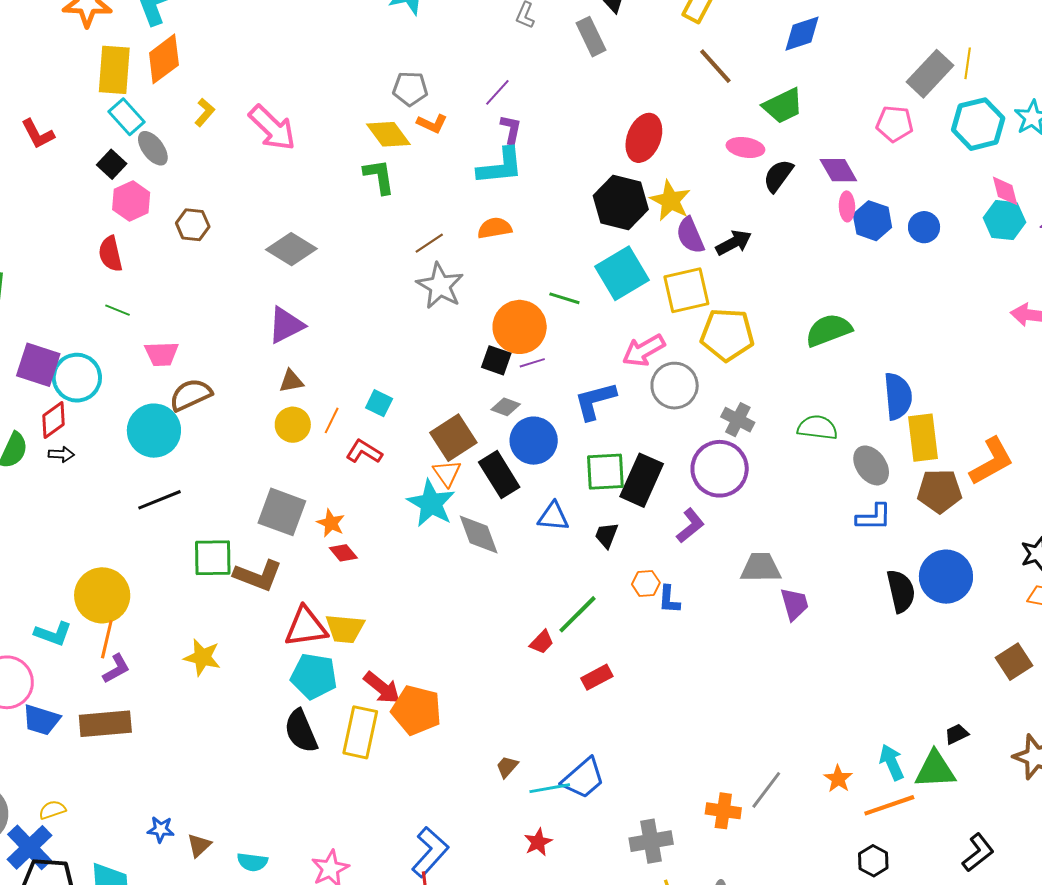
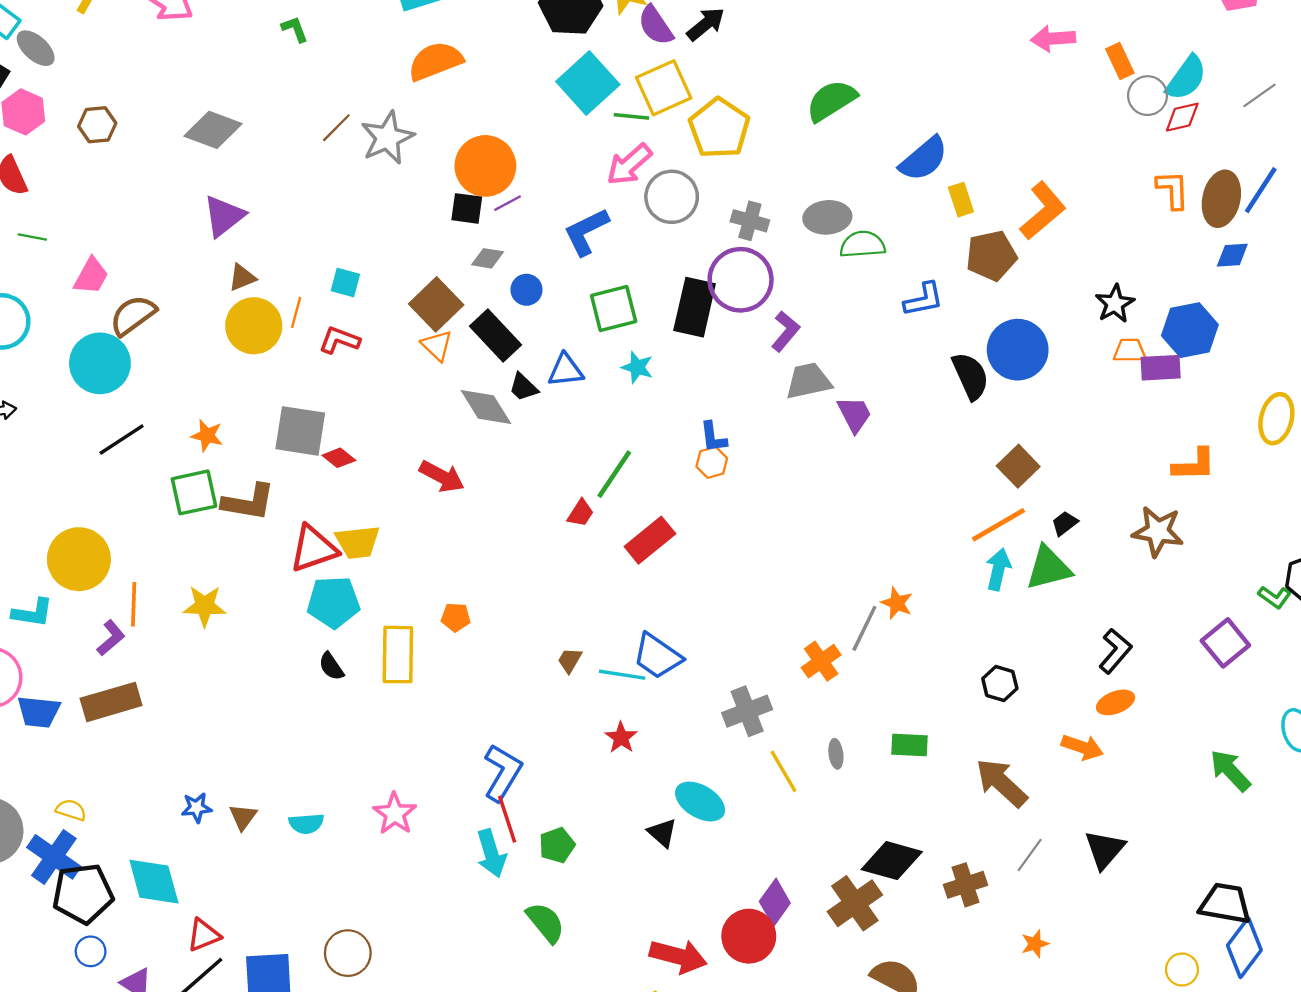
green L-shape: (379, 176) -> (295, 29), size x0.7
orange semicircle: (495, 228) -> (435, 61), size x1.4
brown line: (429, 243) -> (336, 128), moved
gray star: (440, 286) -> (387, 138), turned 30
green line: (564, 298) -> (631, 116), moved
yellow pentagon: (727, 335) -> (719, 128), turned -30
pink trapezoid: (161, 354) -> (91, 276), turned -48
blue semicircle: (898, 396) -> (924, 159), turned 66
yellow circle: (293, 425) -> (254, 326), size x1.4
green semicircle: (817, 428) -> (863, 245), moved
yellow rectangle: (923, 438) -> (961, 200), size x0.6
blue circle: (534, 441) -> (526, 290), size x0.6
gray ellipse: (871, 465) -> (827, 217), moved, turned -48
black rectangle: (642, 480) -> (695, 307), moved
cyan star: (431, 503) -> (637, 367), moved, size x0.6
gray square: (282, 512) -> (300, 431), moved
orange star: (331, 523) -> (207, 435), moved
purple L-shape: (690, 526) -> (785, 331), moved
black trapezoid: (606, 535) -> (523, 387), moved, turned -56
orange hexagon: (646, 584) -> (712, 462), moved
orange line: (107, 639) -> (134, 604), moved
brown square: (1014, 662) -> (1018, 466), moved
red rectangle: (597, 677) -> (650, 540), size x1.4
red arrow: (382, 688) -> (442, 477), moved
orange pentagon: (416, 710) -> (456, 617), size x0.5
black semicircle: (301, 731) -> (331, 666), size x0.6
cyan arrow: (892, 762) -> (998, 569), turned 48
blue trapezoid: (583, 778) -> (657, 656), turned 87
orange star: (838, 779) -> (897, 603), moved
cyan line: (550, 788) -> (622, 675), turned 30
orange line: (889, 805) -> (998, 525), moved
yellow semicircle: (52, 810) -> (71, 810), turned 48
orange cross: (723, 811) -> (821, 661), turned -32

